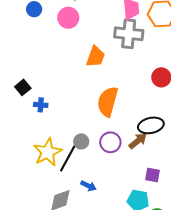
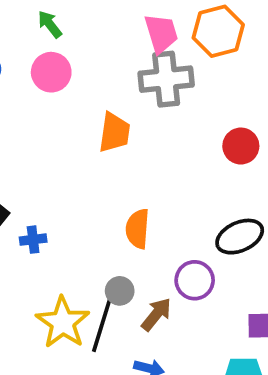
orange semicircle: (108, 102) -> (138, 229), moved, size x0.7
brown arrow: (138, 141) -> (156, 314), moved
purple circle: (110, 142) -> (195, 280), moved

